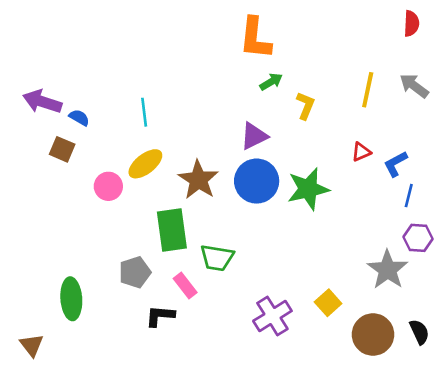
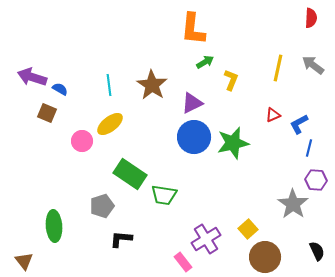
brown star: (198, 180) -> (152, 85), moved
green rectangle: (172, 230) -> (130, 174), turned -48
pink rectangle: (185, 286) -> (183, 262), moved
brown circle: (373, 335) -> (265, 257), moved

